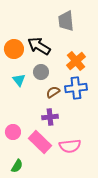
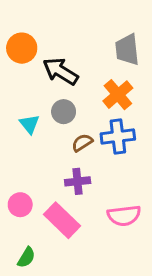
gray trapezoid: (66, 21) -> (127, 50), moved
orange circle: (14, 49) -> (22, 48), moved
pink semicircle: (70, 146) -> (124, 216), moved

